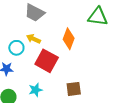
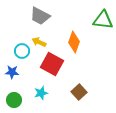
brown square: (74, 89) -> (79, 92), turned -35

